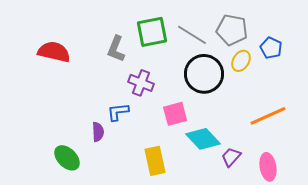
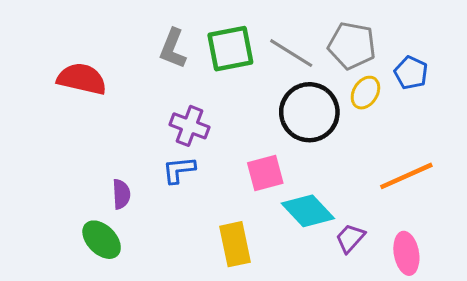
gray L-shape: (116, 49) -> (173, 49), moved
purple cross: (141, 83) -> (190, 126), moved
purple semicircle: (98, 132) -> (121, 194), moved

